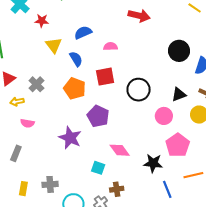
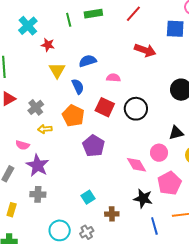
red square: (105, 77) -> (105, 107), turned 30
black circle: (139, 90) -> (136, 109), moved
yellow arrow: (17, 102) -> (45, 129), moved
purple star: (70, 138) -> (37, 165), moved
pink diamond: (120, 150) -> (137, 165), moved
cyan square: (98, 168) -> (88, 197), turned 32
gray cross: (50, 184) -> (38, 194), moved
brown cross: (117, 189) -> (112, 214), moved

